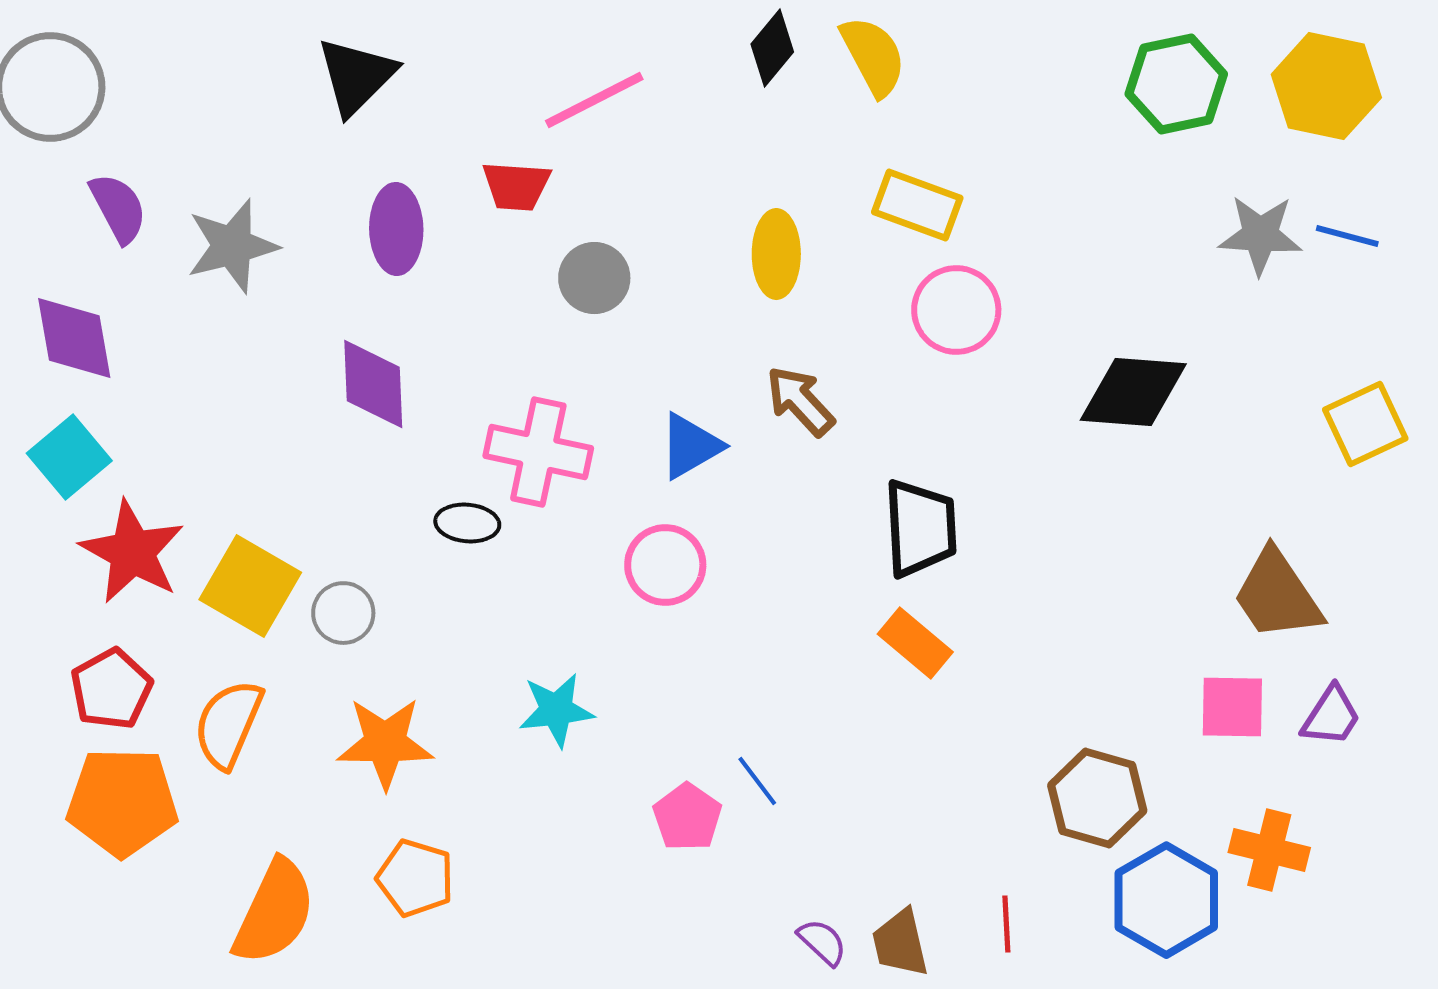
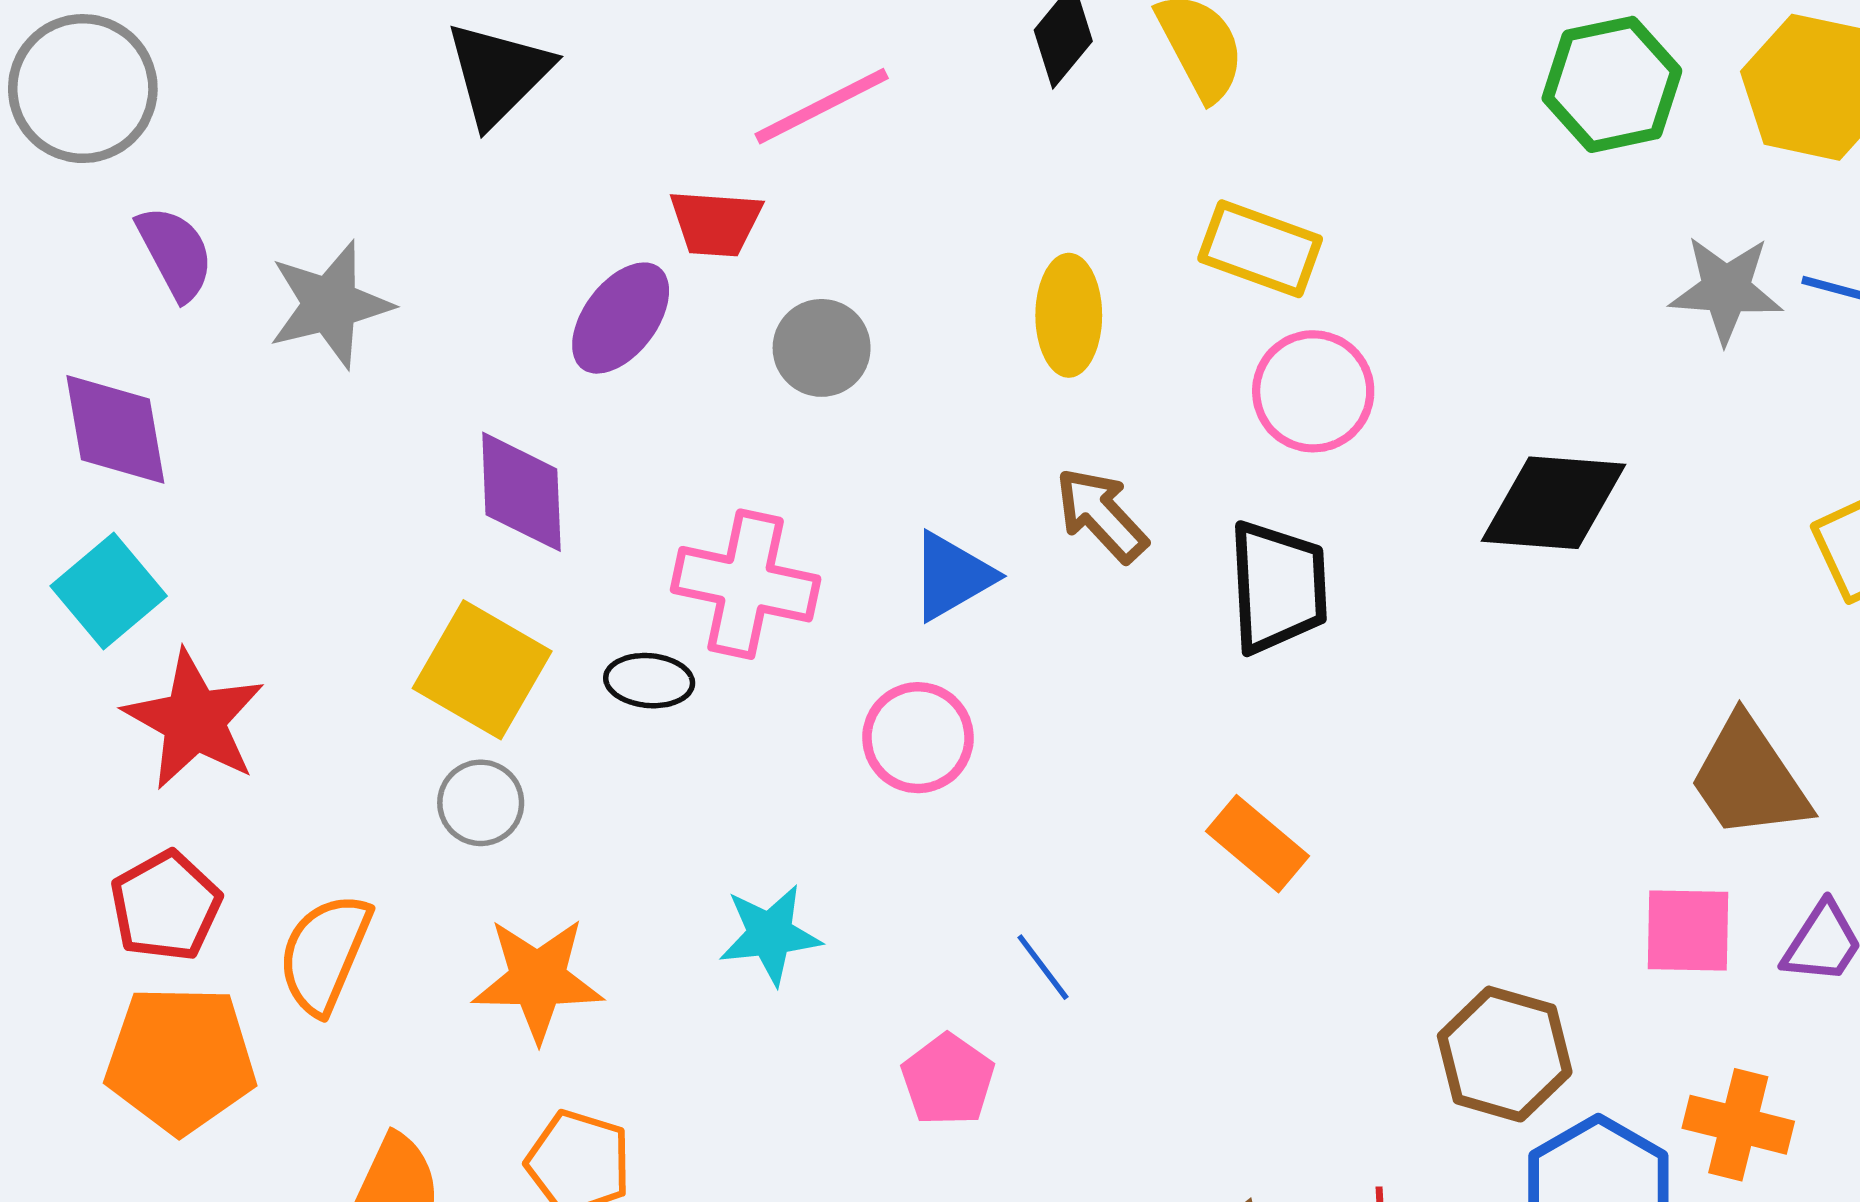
purple ellipse: (396, 229) -> (621, 318), moved, turned 38
black trapezoid: (920, 528) -> (1278, 587), moved
yellow square: (250, 586) -> (482, 670), moved
blue line: (757, 781) -> (1043, 967), moved

